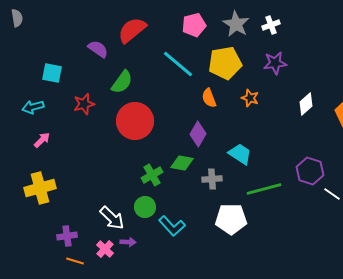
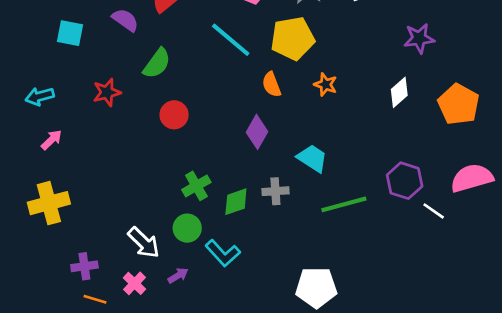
purple star: (275, 63) -> (419, 38), moved
cyan square: (52, 73) -> (70, 33), moved
red circle: (135, 121) -> (174, 115), size x0.6
green diamond: (182, 163) -> (236, 202), moved, turned -30
white pentagon: (231, 219) -> (316, 287), moved
purple arrow: (128, 242) -> (178, 276), moved, turned -35

